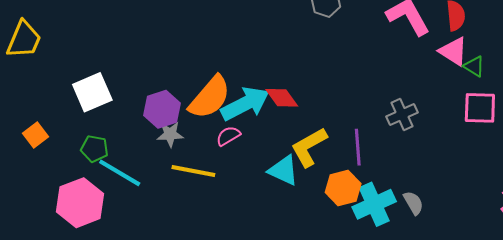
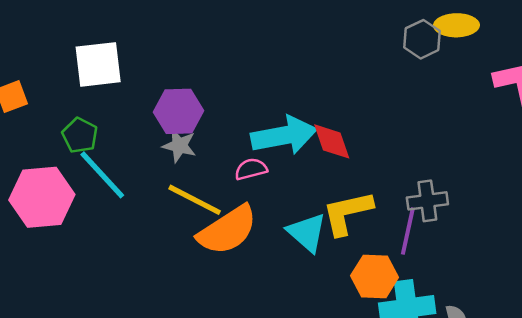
orange semicircle: (210, 97) -> (227, 230), moved
gray cross: (402, 115) -> (427, 201), moved

